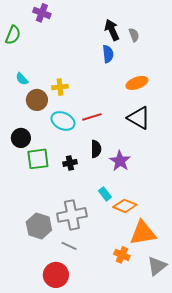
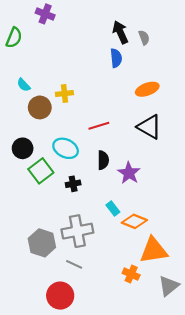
cyan ellipse: (63, 121) -> (66, 148), moved
green square: (38, 159) -> (41, 171), turned -30
black cross: (70, 163) -> (73, 184), moved

